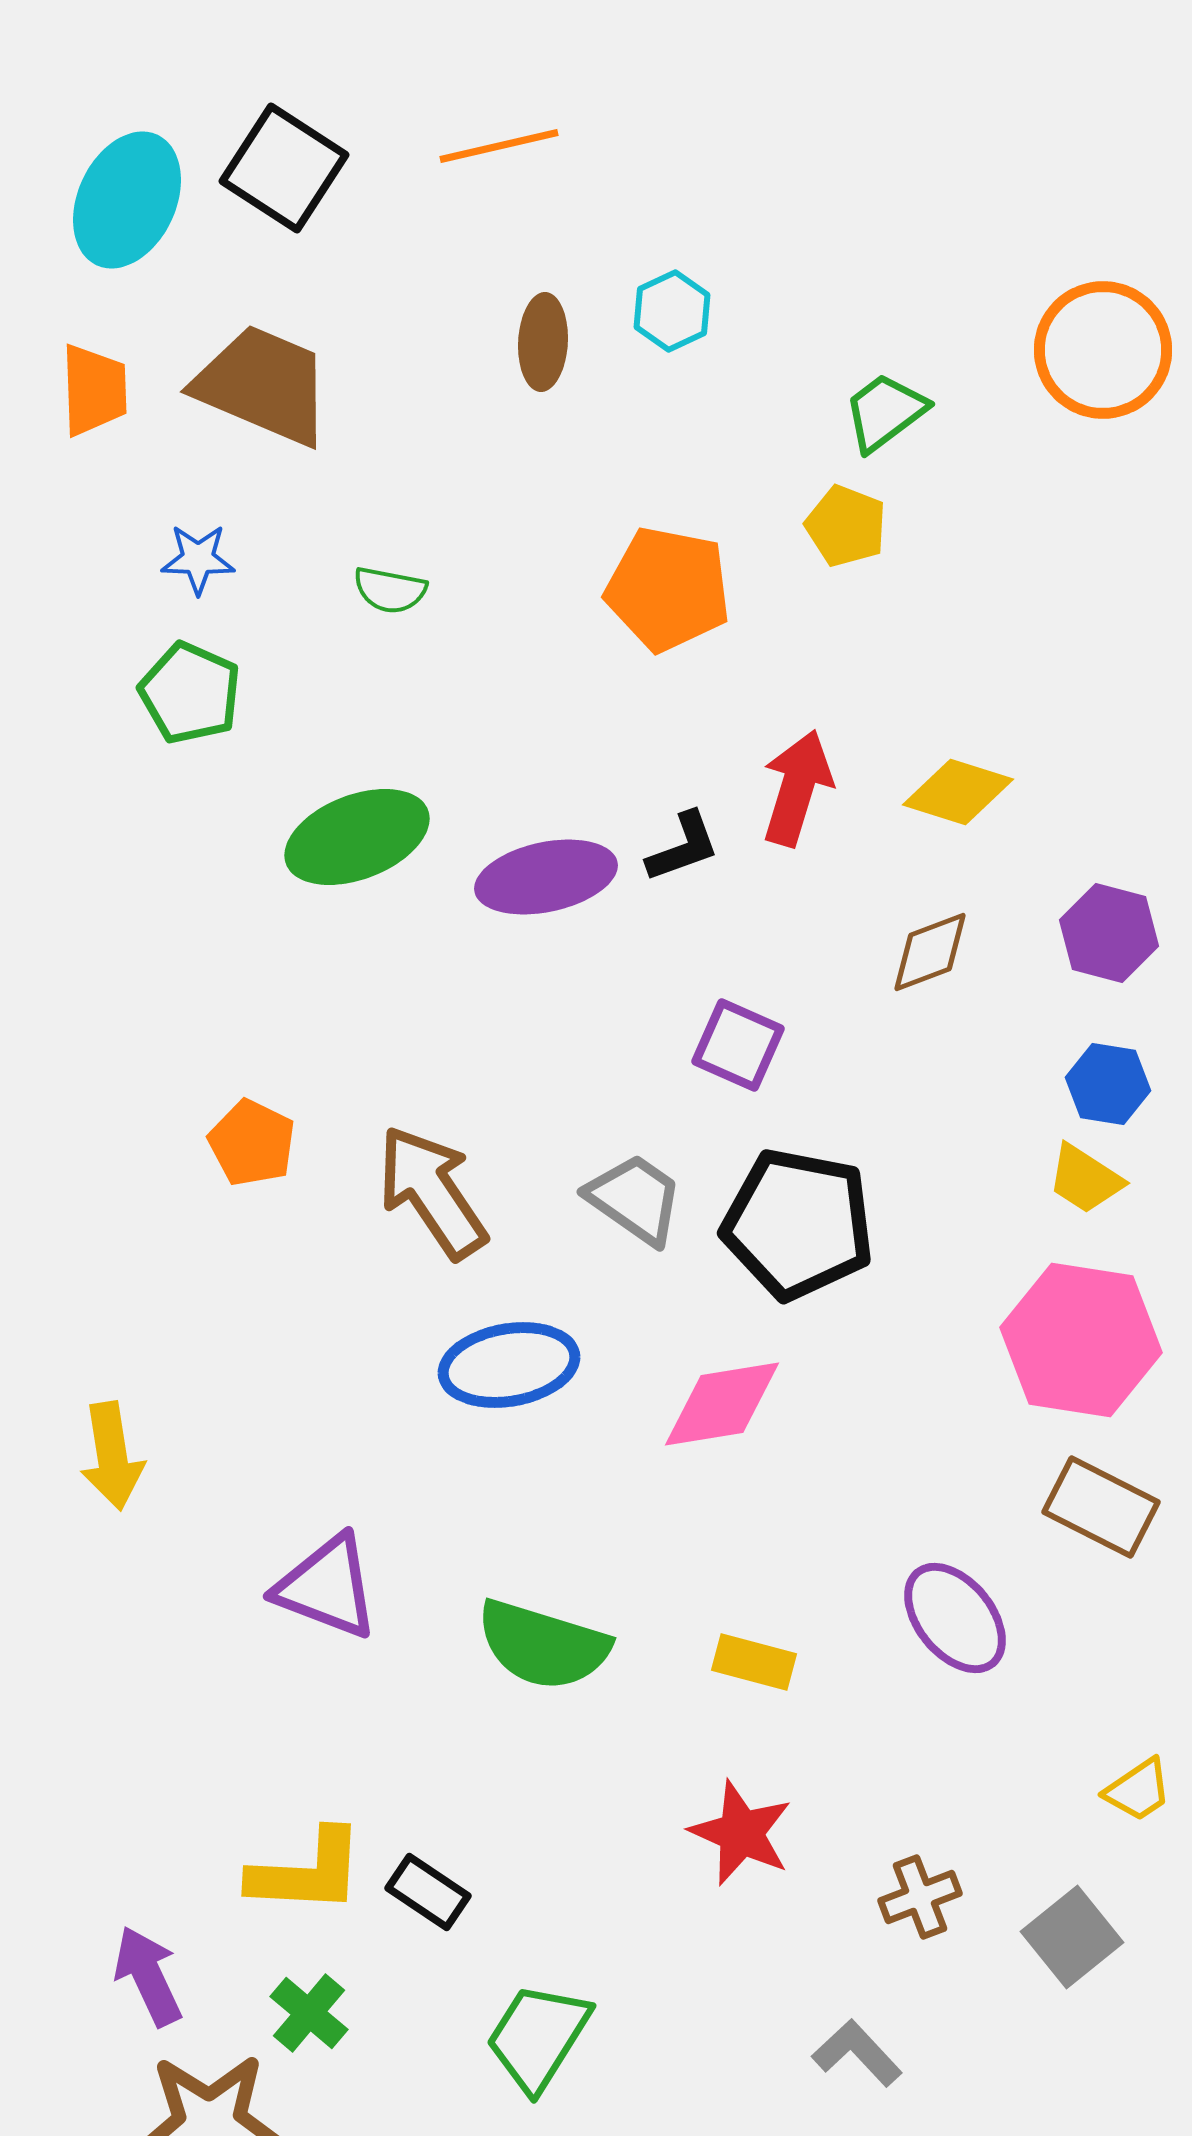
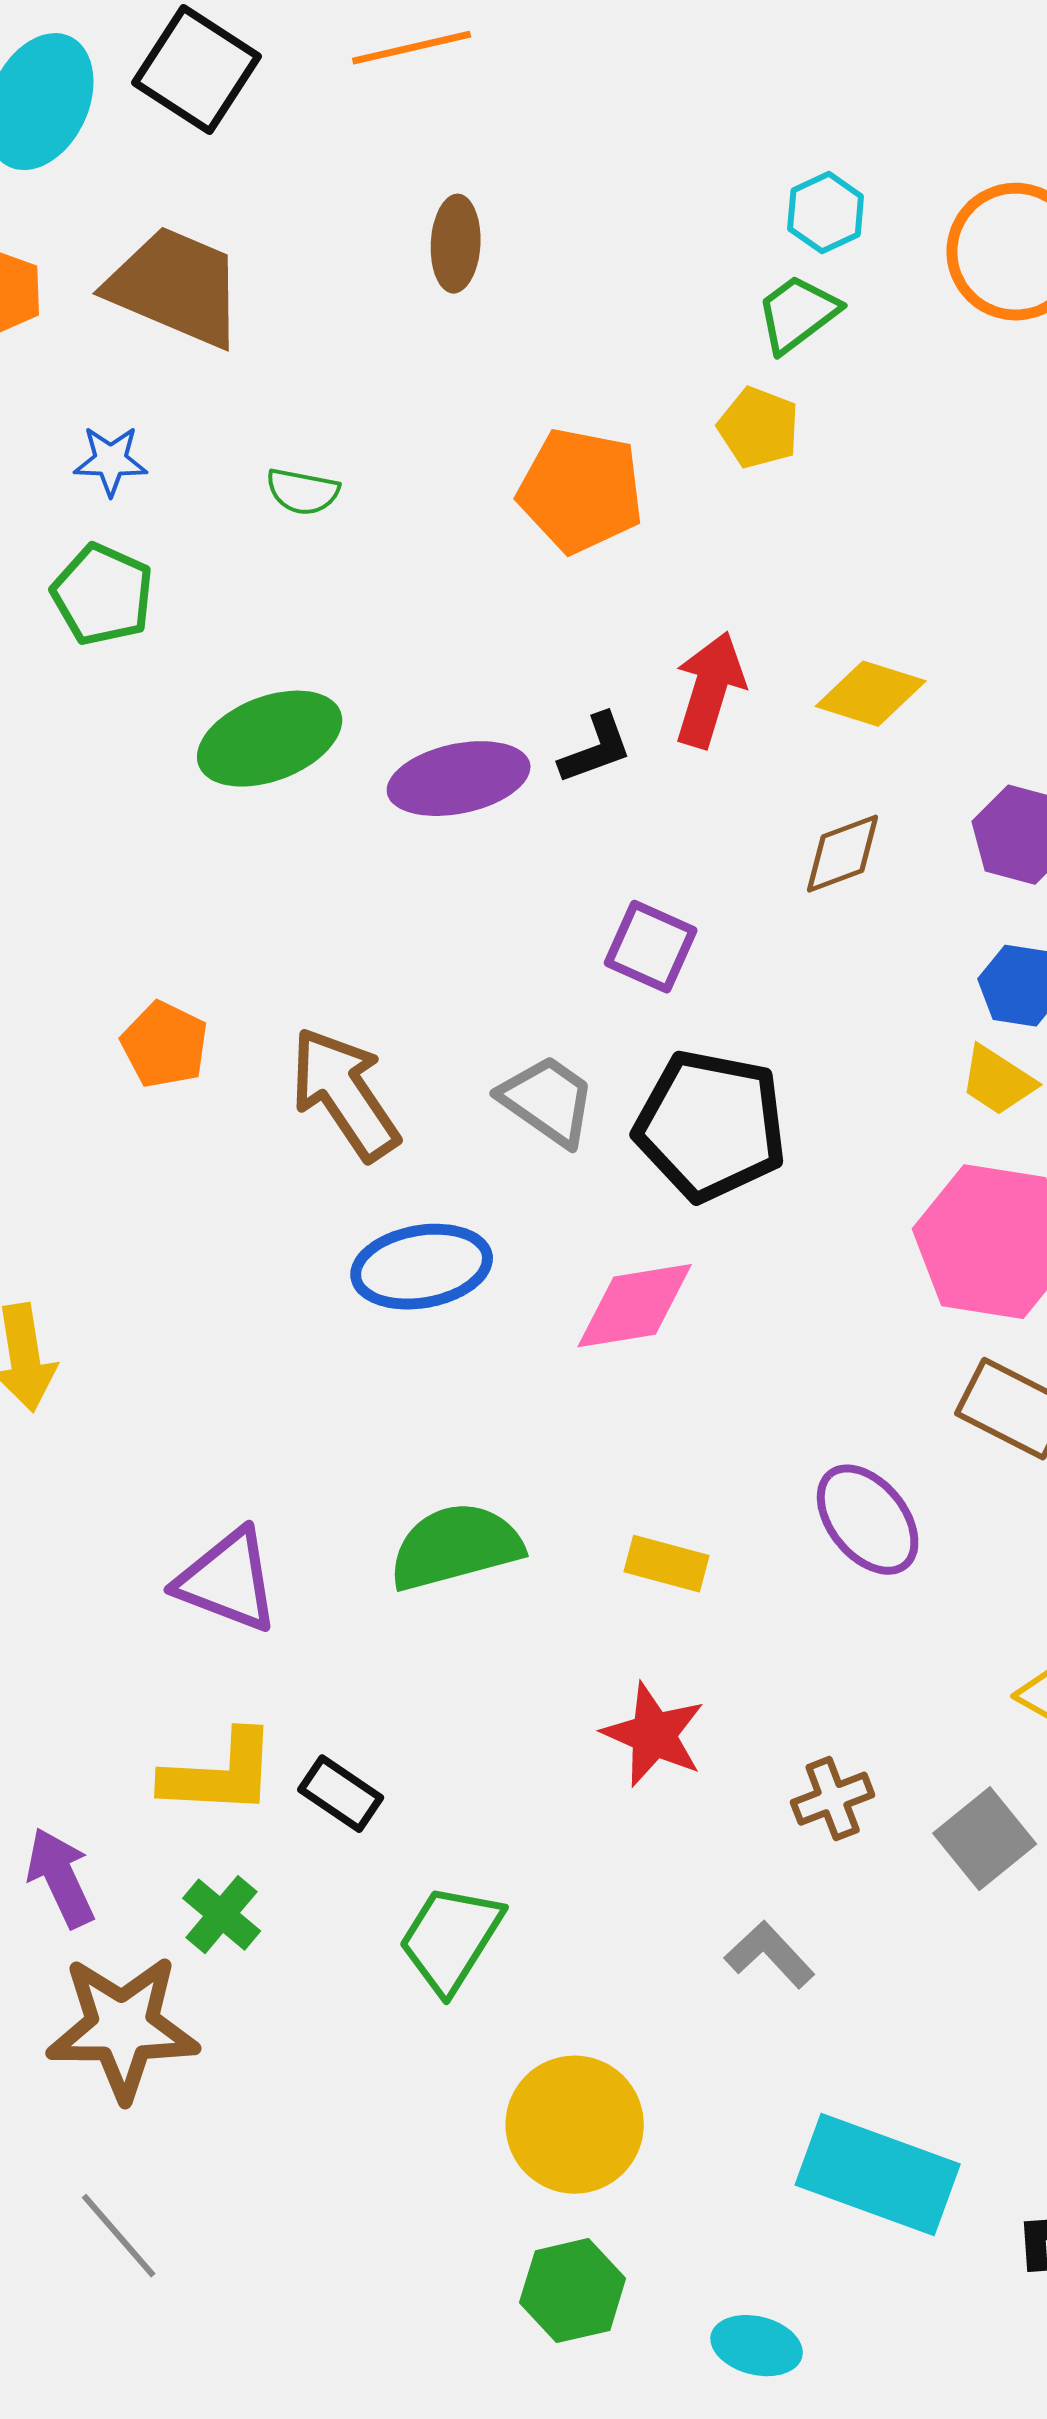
cyan hexagon: (672, 311) -> (826, 213), moved
purple triangle: (327, 1587) -> (228, 1581), moved
green semicircle: (543, 1645) -> (456, 1547), turned 148

